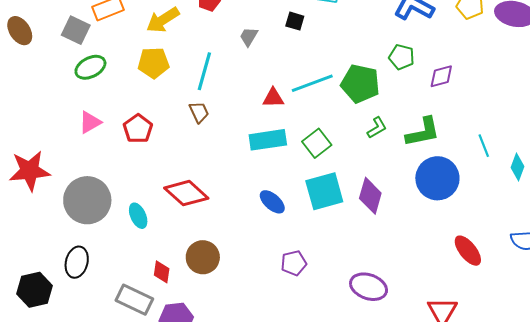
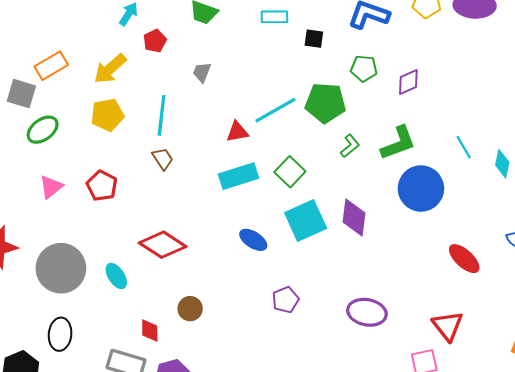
black square: (295, 21) -> (314, 39), moved
brown circle: (203, 257) -> (190, 309), size x0.7

